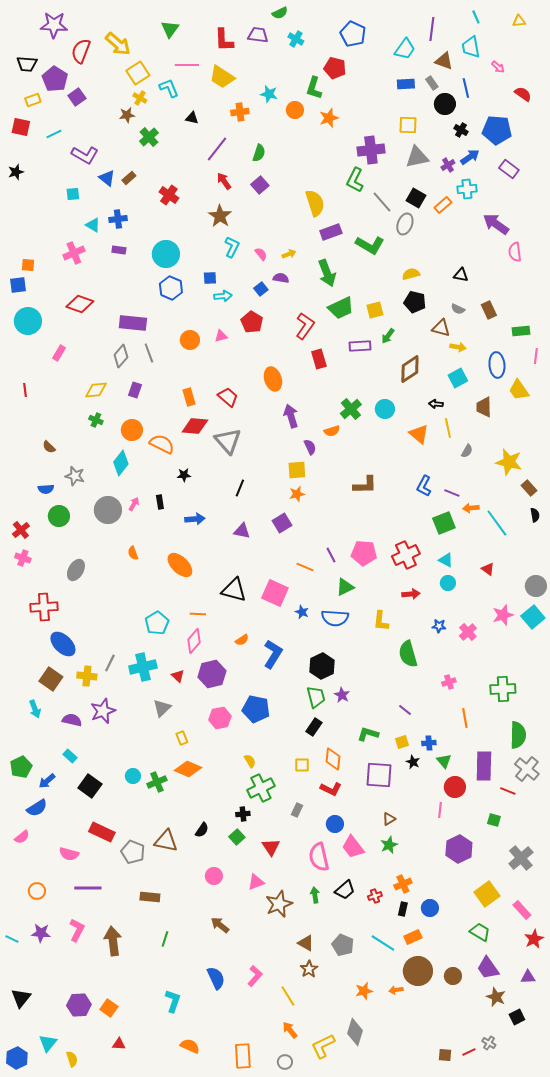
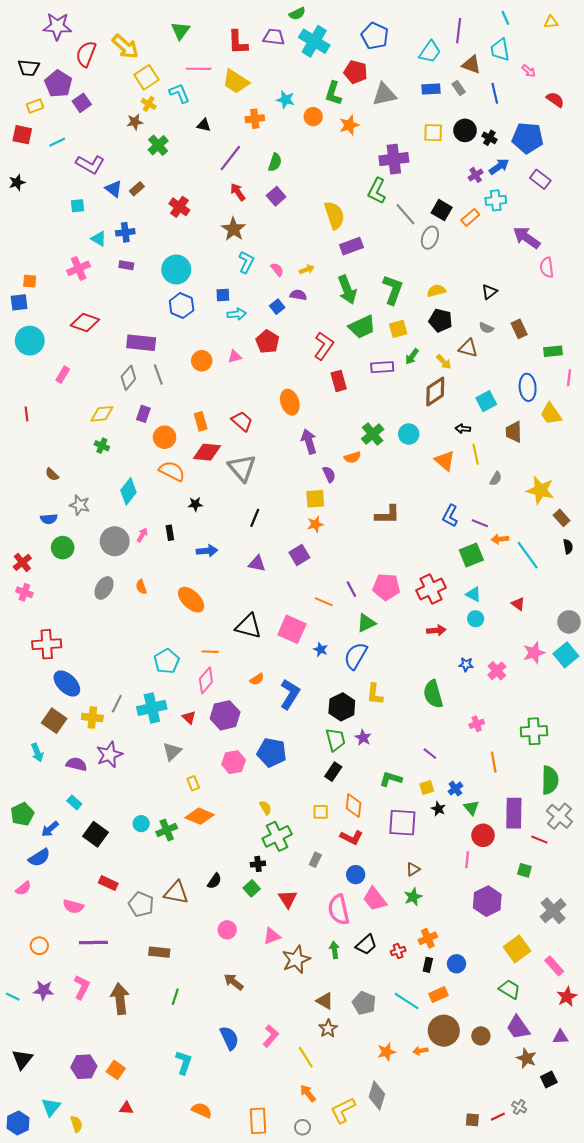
cyan cross: (296, 39) -> (314, 41), size x1.8
black circle: (445, 104) -> (465, 130), moved
gray triangle: (417, 157) -> (384, 94), moved
green L-shape: (370, 245) -> (393, 290), moved, turned -100
black triangle: (461, 275) -> (489, 292), turned -49
yellow arrow: (458, 347) -> (444, 362), moved, turned 35
orange circle: (132, 430) -> (165, 437), moved
gray ellipse: (76, 570) -> (104, 588), moved
blue semicircle: (335, 618) -> (356, 656), turned 116
yellow L-shape: (381, 621) -> (375, 694), moved
blue cross: (429, 743) -> (455, 789), turned -32
red rectangle: (102, 832) -> (108, 883), size x0.7

